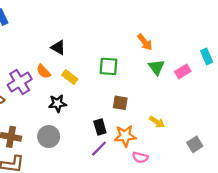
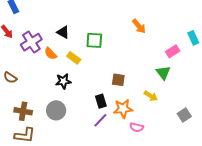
green square: (109, 66) -> (94, 40), moved
green triangle: (156, 67) -> (163, 73), moved
purple cross: (20, 82) -> (31, 42), moved

